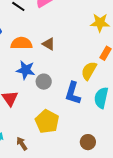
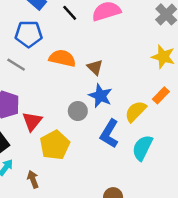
blue star: (26, 70) -> (100, 96), moved
yellow pentagon: (47, 121) -> (55, 145), moved

